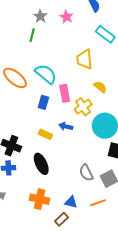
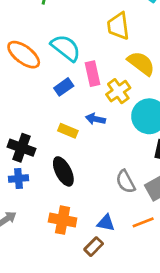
yellow semicircle: (100, 87) -> (141, 63), size x1.5
blue rectangle: (43, 102) -> (64, 87), turned 40

